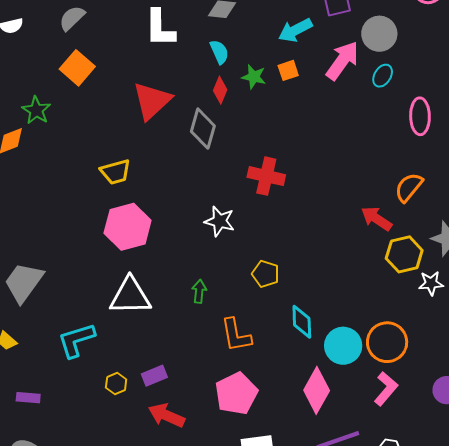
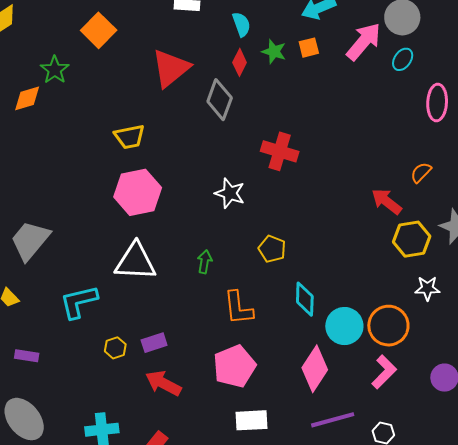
orange semicircle: (409, 187) -> (421, 173), size x0.7
white star: (431, 283) -> (427, 288), moved

